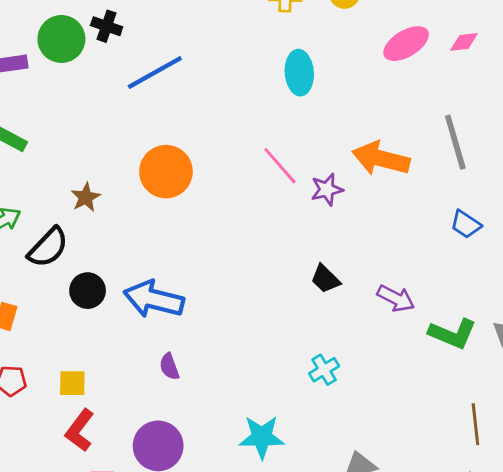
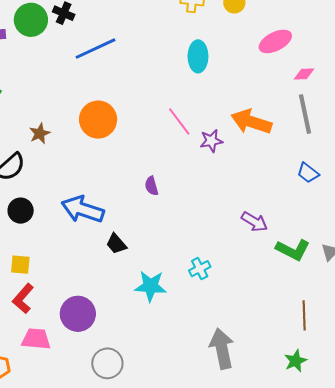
pink diamond: (464, 42) -> (304, 74), moved
black trapezoid: (325, 279) -> (116, 244), moved
black circle: (88, 291) -> (21, 211), moved
purple semicircle: (169, 367) -> (151, 186), moved
cyan star: (262, 437) -> (151, 286), moved

